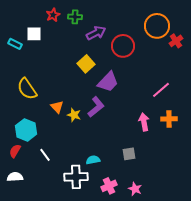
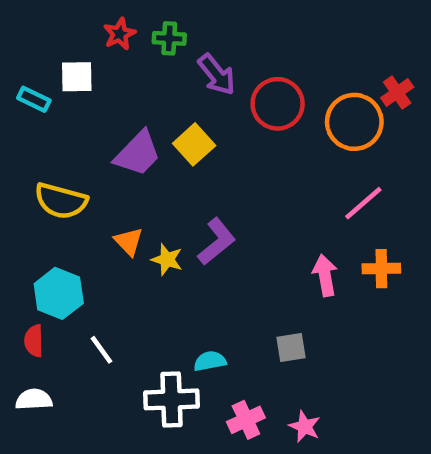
orange circle: (157, 26) -> (354, 122), moved
purple arrow: (96, 33) -> (217, 74), turned 78
purple trapezoid: (108, 82) -> (138, 153), moved
yellow semicircle: (27, 89) -> (61, 201), turned -40
red semicircle: (15, 151) -> (34, 341), turned -32

